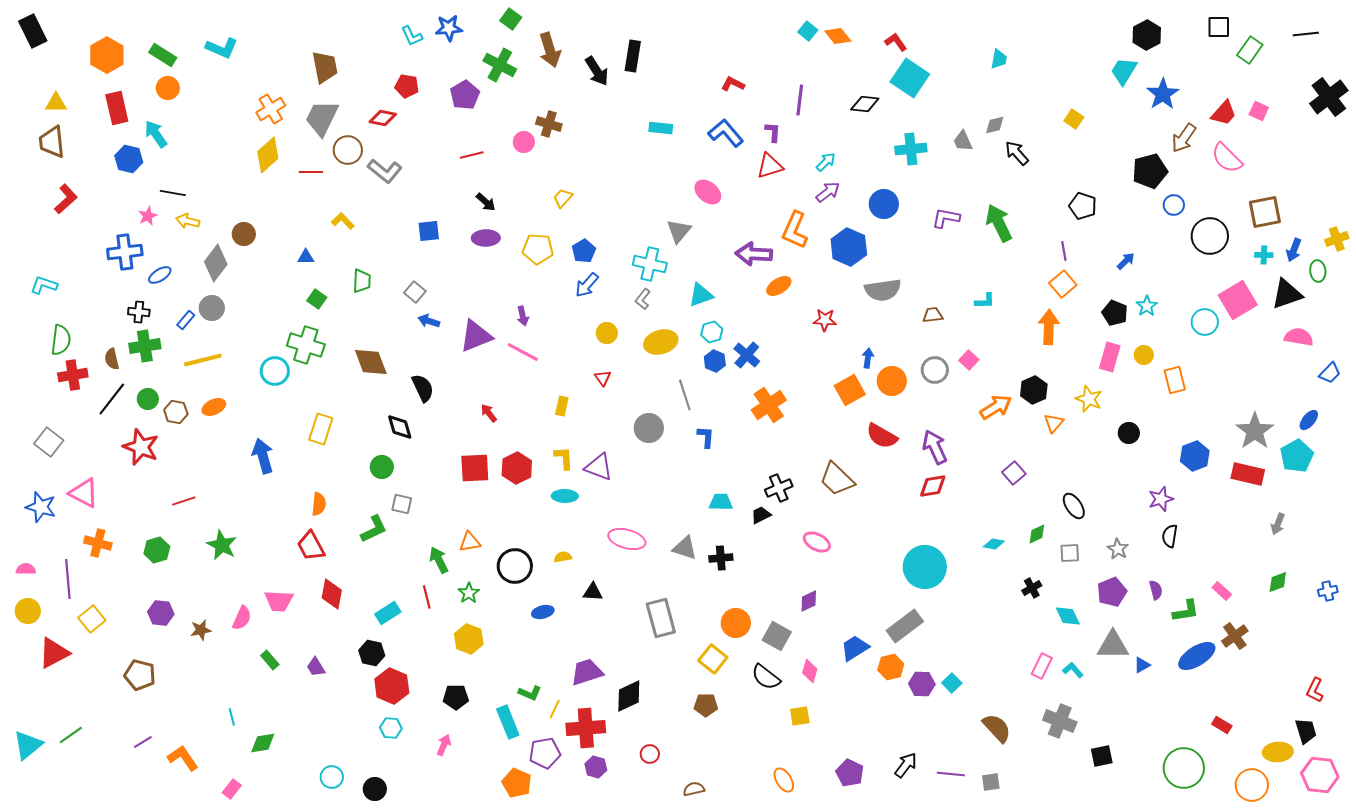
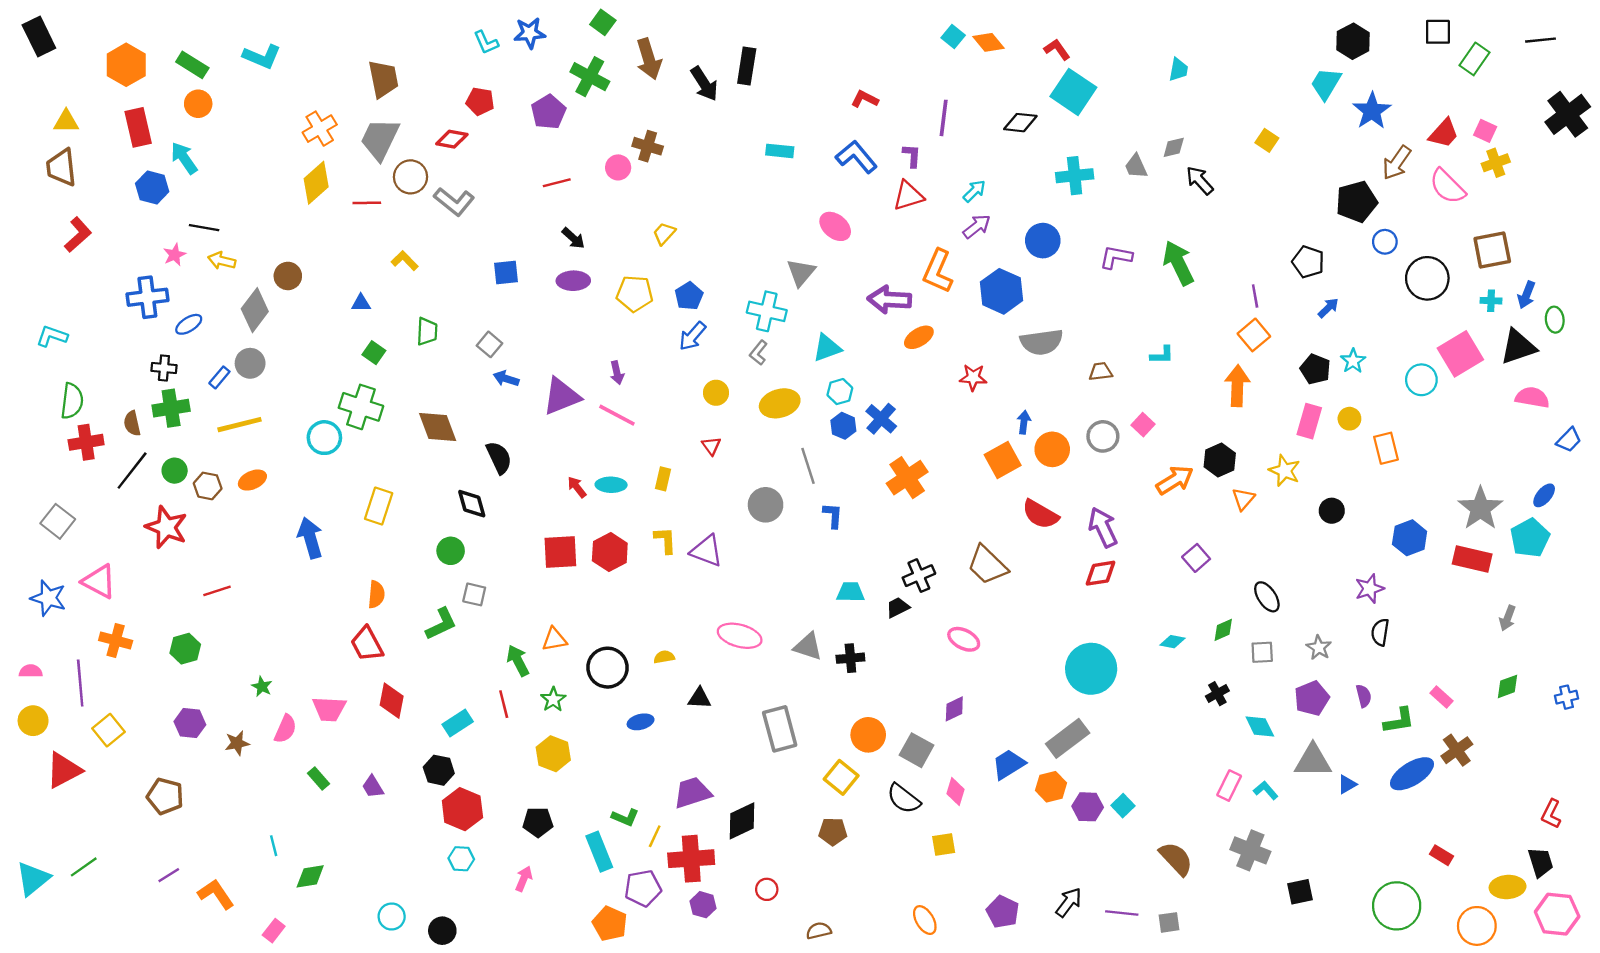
black pentagon: (1083, 206) -> (1308, 262), moved
yellow cross: (1337, 239) -> (1496, 163), moved
cyan ellipse: (565, 496) -> (611, 485), moved
green star: (222, 545) -> (262, 686), moved, size x0.6

